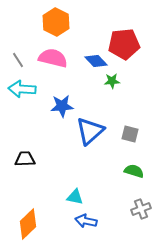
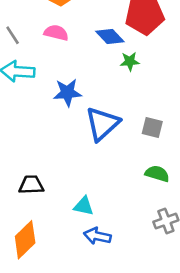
pink semicircle: (53, 58) -> (56, 33), size x0.7
black trapezoid: (25, 159) -> (31, 185), moved

